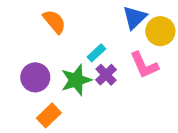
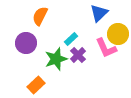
orange semicircle: (54, 22) -> (40, 16), turned -114
yellow circle: (160, 31) -> (118, 34), moved
purple circle: (35, 77) -> (26, 43), moved

